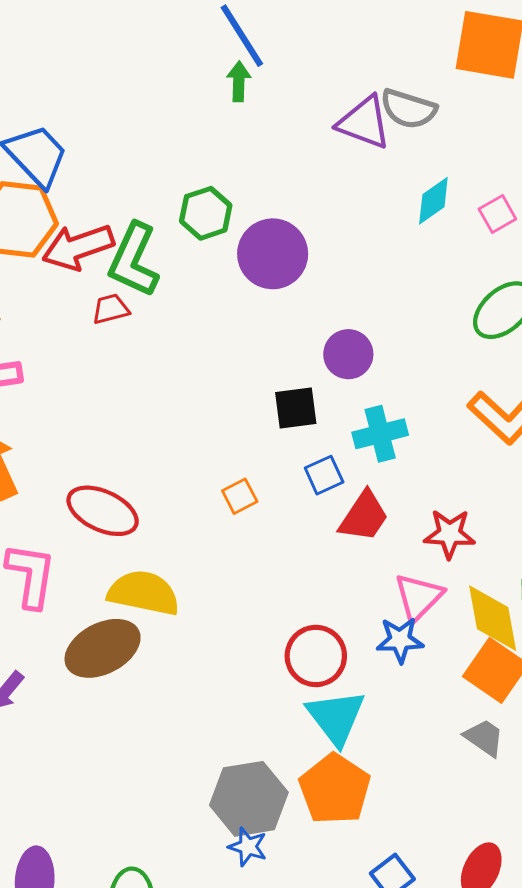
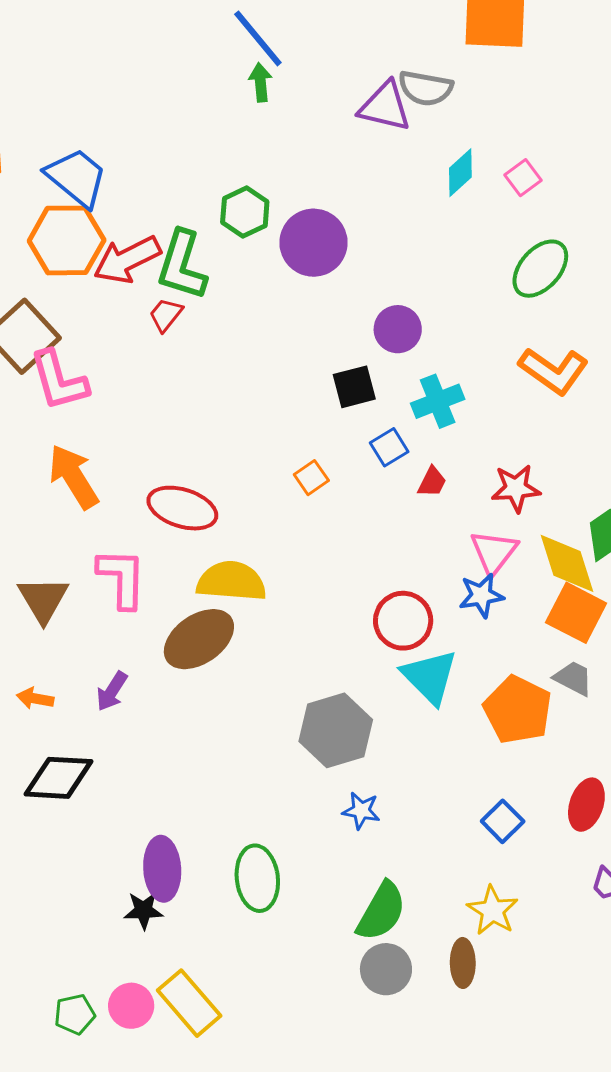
red trapezoid: (111, 309) -> (166, 315), turned -30
red trapezoid: (364, 516) -> (432, 482), size x0.6
orange pentagon: (335, 789) -> (518, 710), moved
gray hexagon: (249, 799) -> (336, 730), moved

